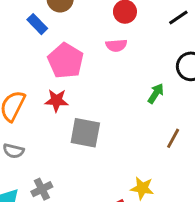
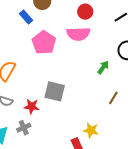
pink semicircle: (116, 45) -> (78, 34), size x1.6
red star: (56, 100) -> (32, 106), moved

